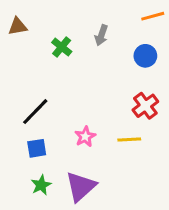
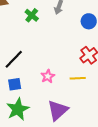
green star: (41, 185) -> (18, 109), size x1.6
purple triangle: (81, 187) -> (58, 110), moved

